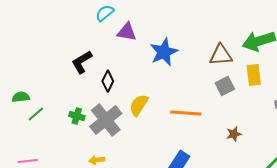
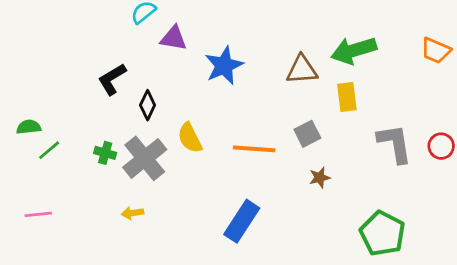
gray square: (225, 86) -> (307, 134), moved
yellow semicircle: (139, 105) -> (190, 138), turned -60

